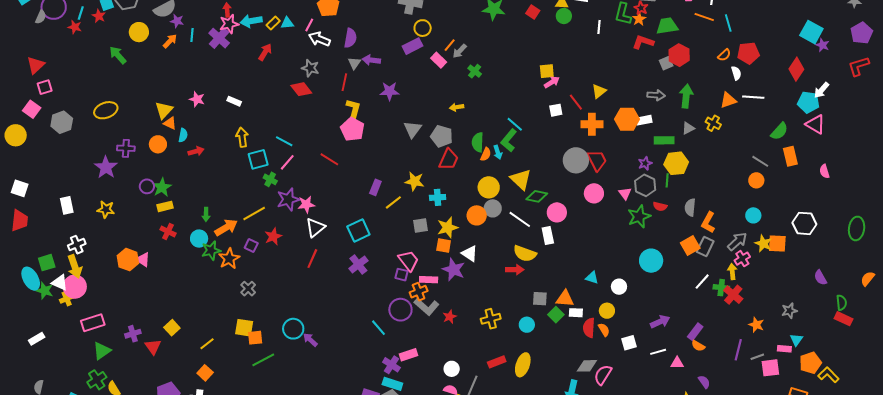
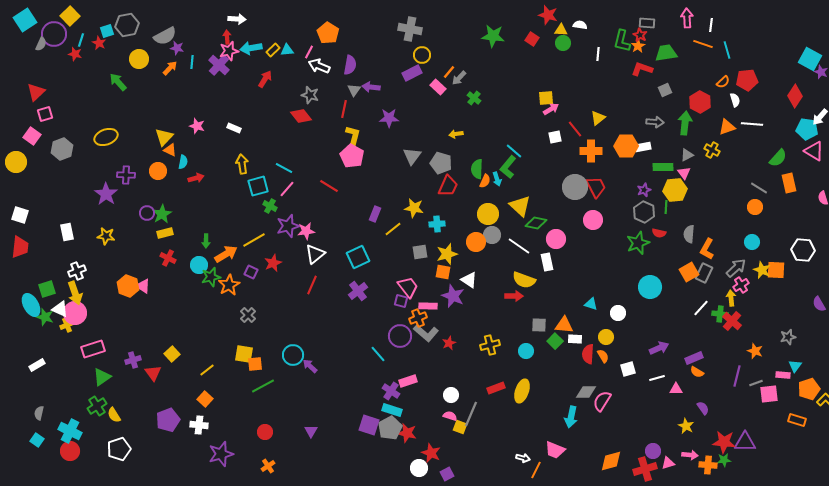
red hexagon: (679, 55) -> (700, 102), moved
pink triangle: (625, 193) -> (684, 173), moved
purple rectangle: (695, 332) -> (694, 358), turned 30

